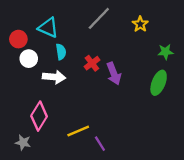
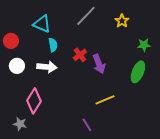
red circle: (18, 39) -> (11, 41), moved
white circle: (29, 59) -> (17, 66), moved
yellow line: (78, 131) -> (105, 100), moved

